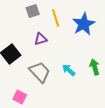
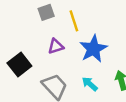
blue star: (84, 24) -> (93, 49), moved

